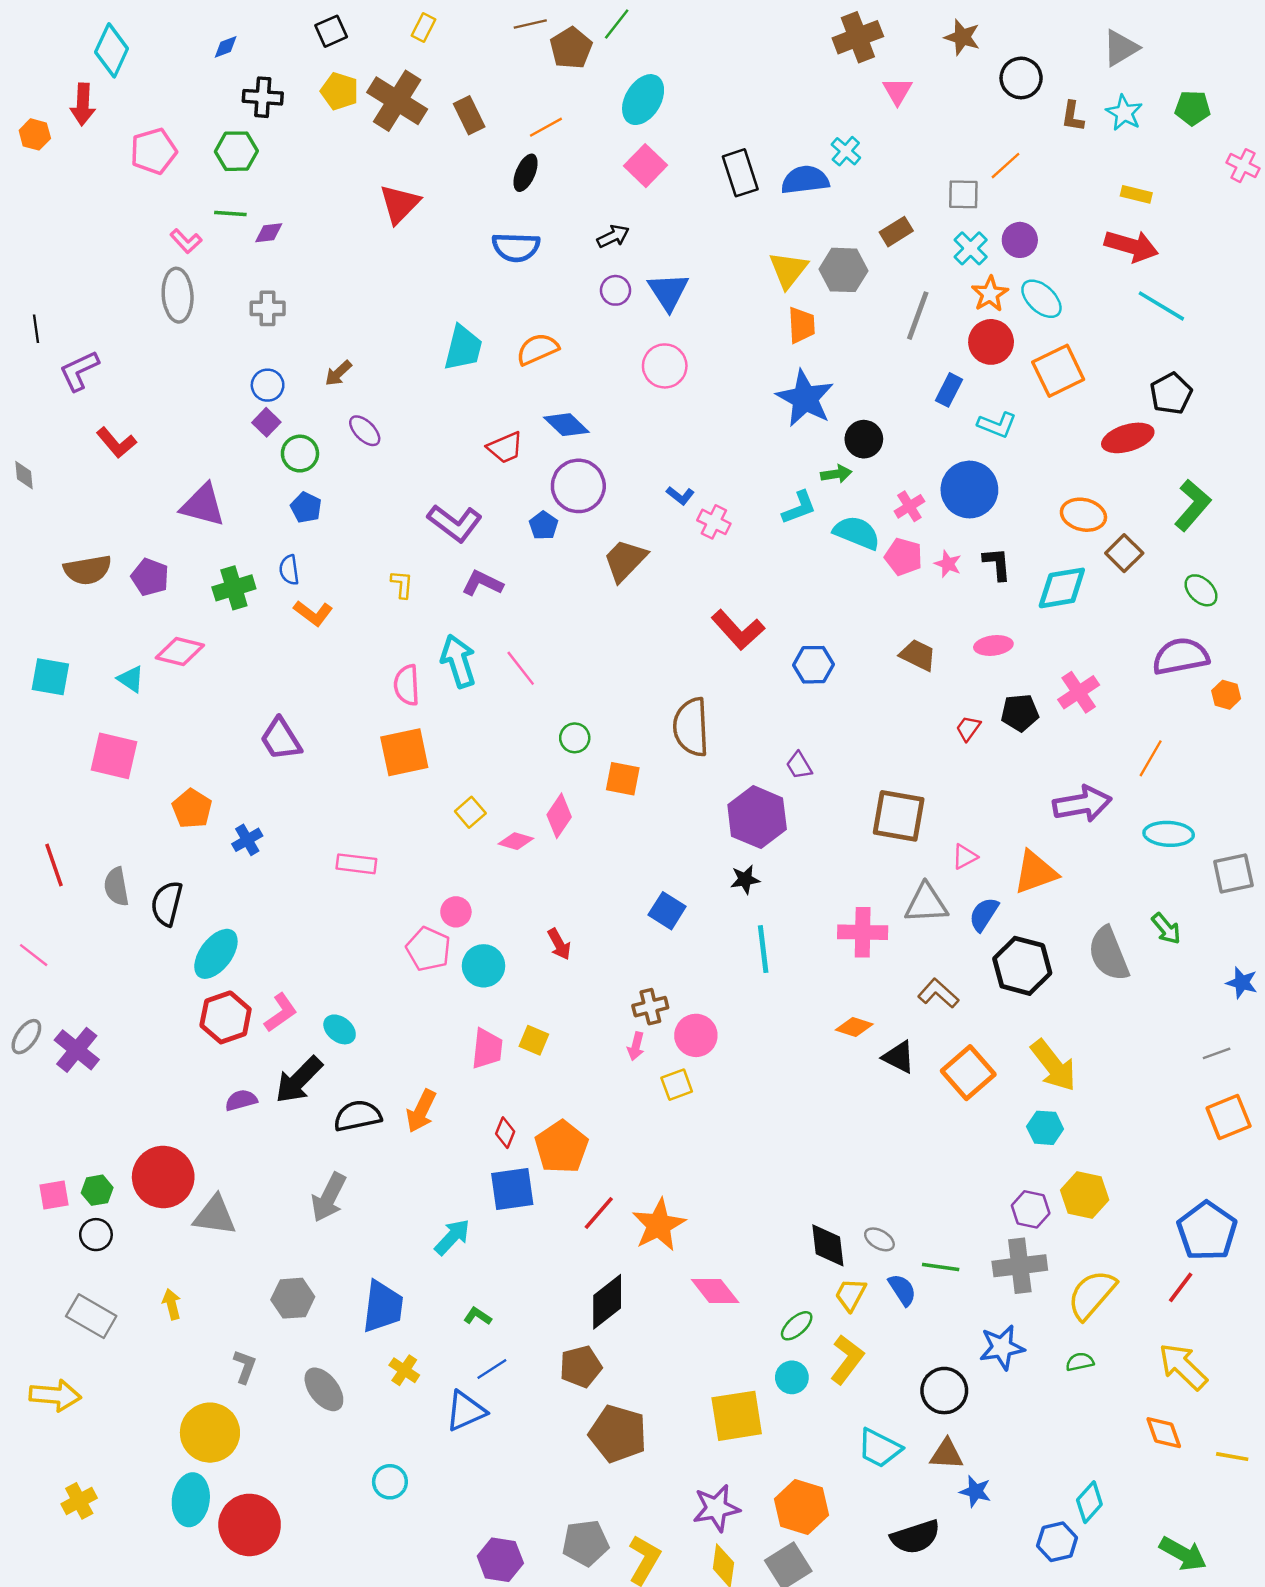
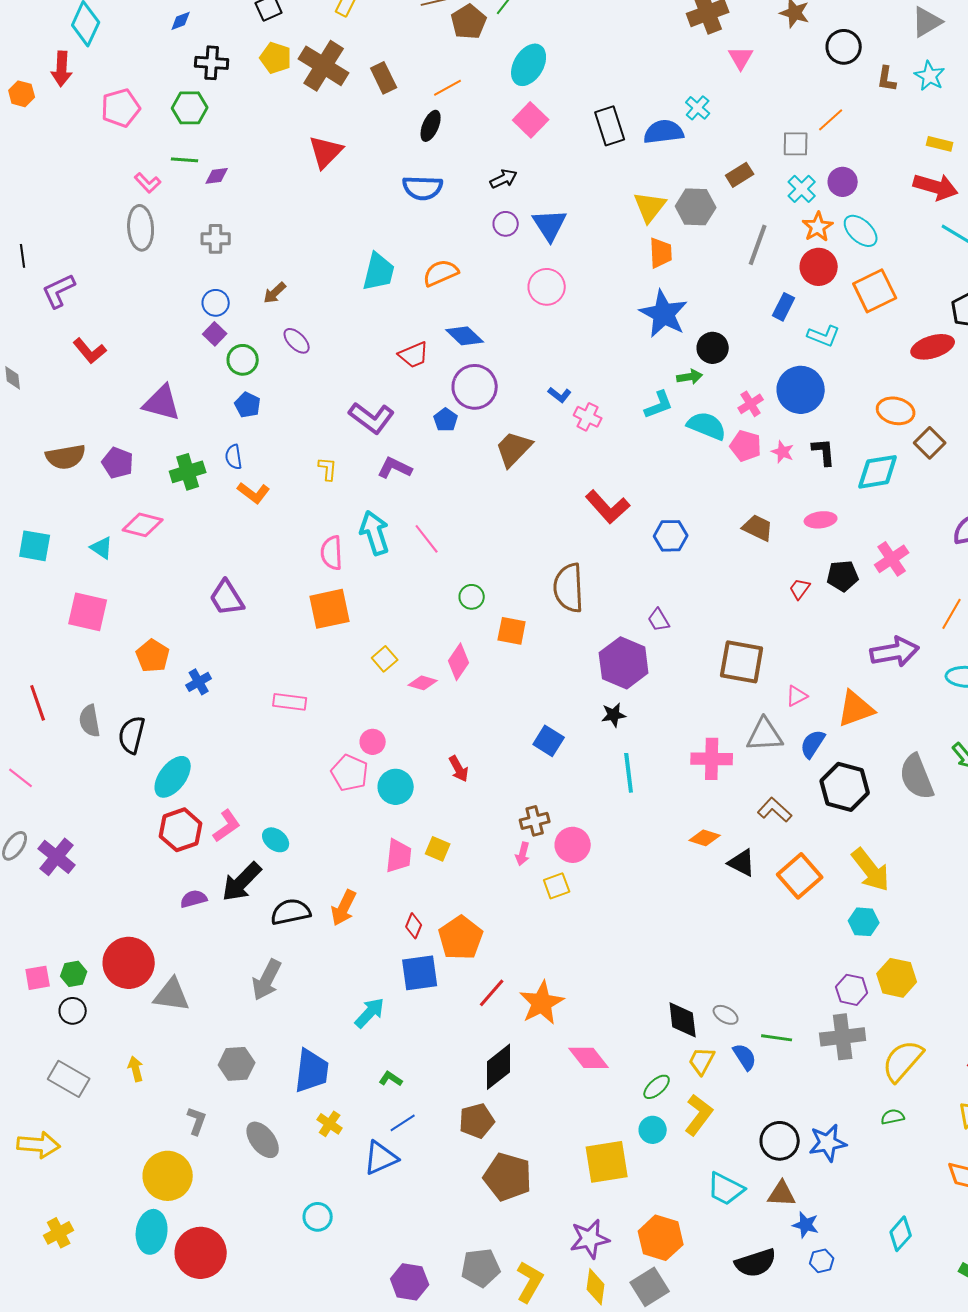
blue star: (1002, 1347) -> (828, 1143), moved
blue hexagon: (1057, 1542) -> (822, 1261), moved, size x0.7

